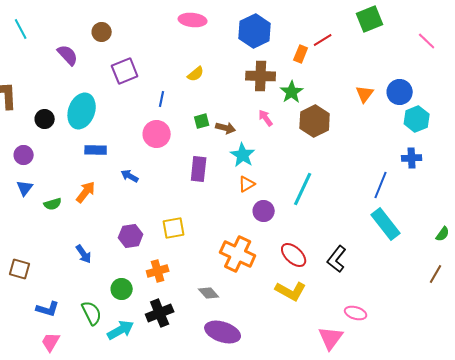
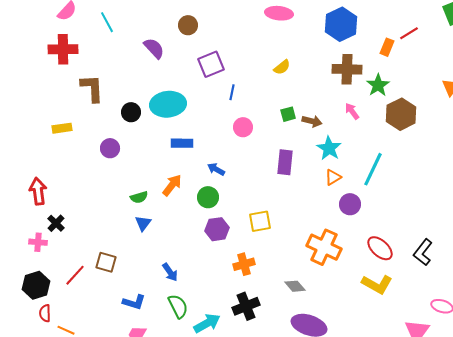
blue line: (162, 99) -> (232, 92), moved
cyan ellipse: (82, 111) -> (168, 104), turned 64
pink circle: (157, 134) -> (243, 127), size x0.7
blue triangle: (25, 188) -> (143, 223), moved
cyan line: (303, 189) -> (373, 169), moved
blue arrow: (84, 254) -> (170, 272), moved
green circle: (122, 289) -> (208, 197), moved

